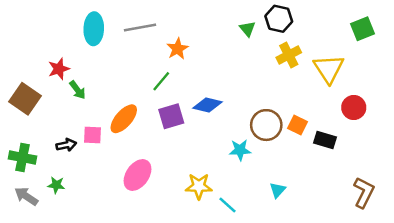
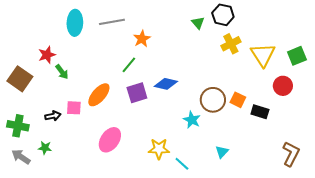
green square: (362, 29) -> (297, 56), moved
cyan star: (240, 150) -> (192, 120), turned 30

